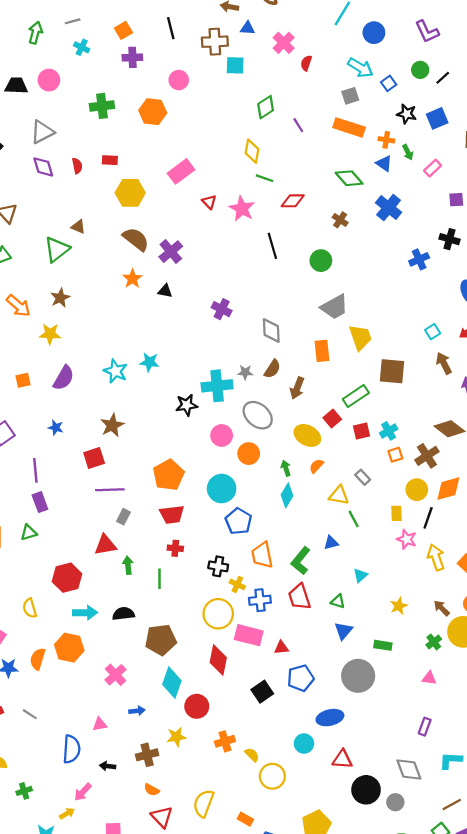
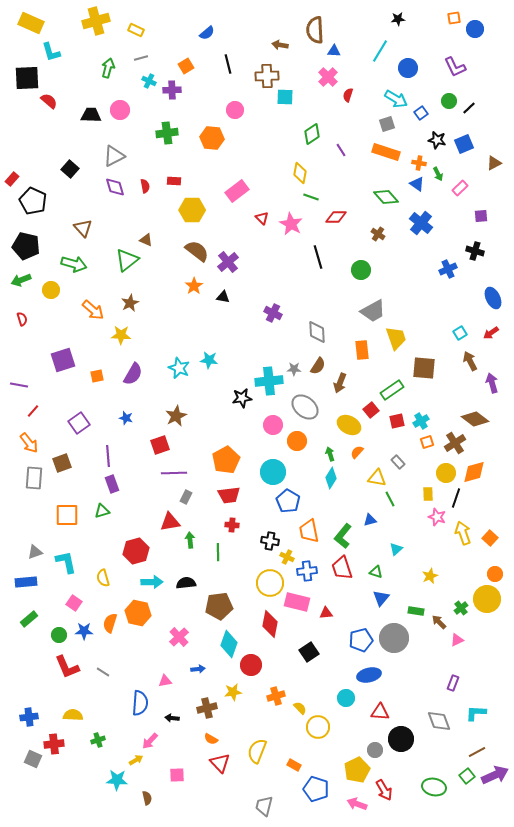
blue triangle: (248, 28) -> (334, 51), moved
purple cross: (132, 57) -> (172, 90), moved
brown arrow: (442, 608) -> (439, 622), moved
blue pentagon: (301, 678) -> (361, 640), moved
pink triangle: (429, 678) -> (457, 640), turned -32
gray circle: (395, 802) -> (375, 750), moved

